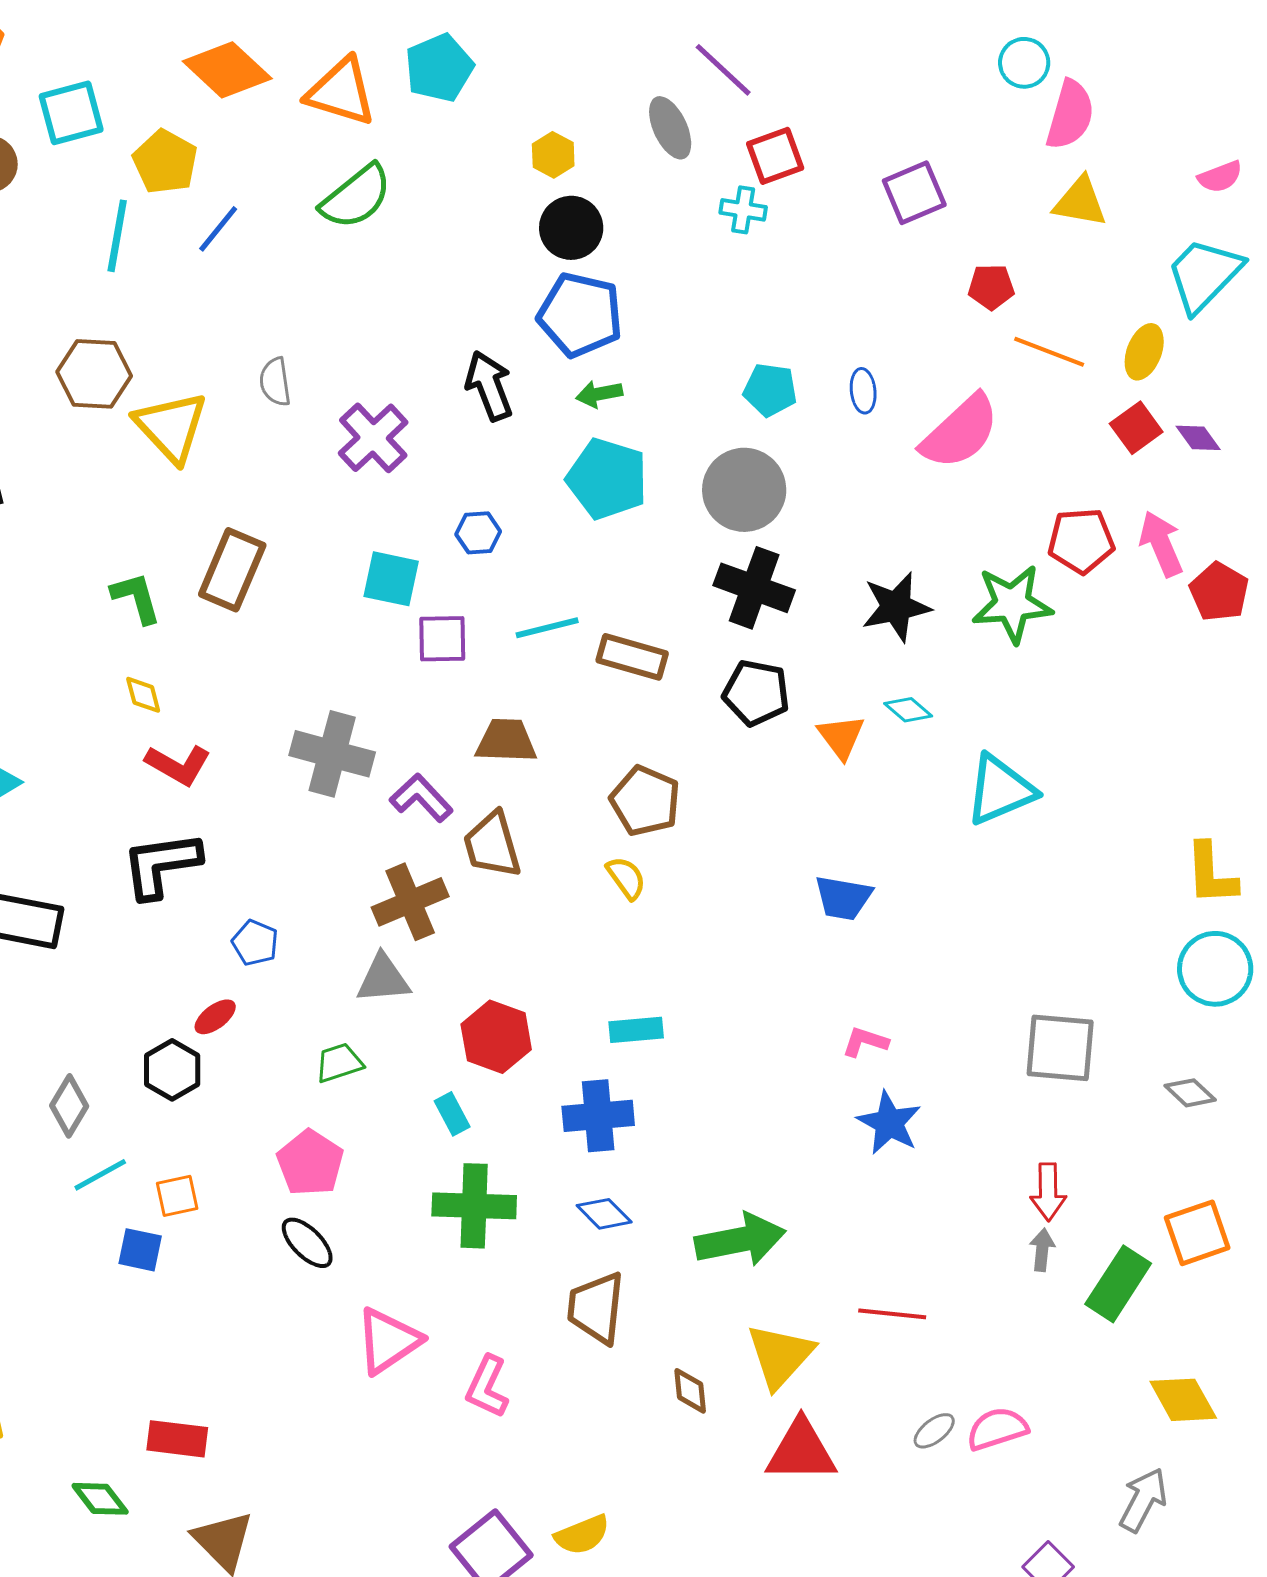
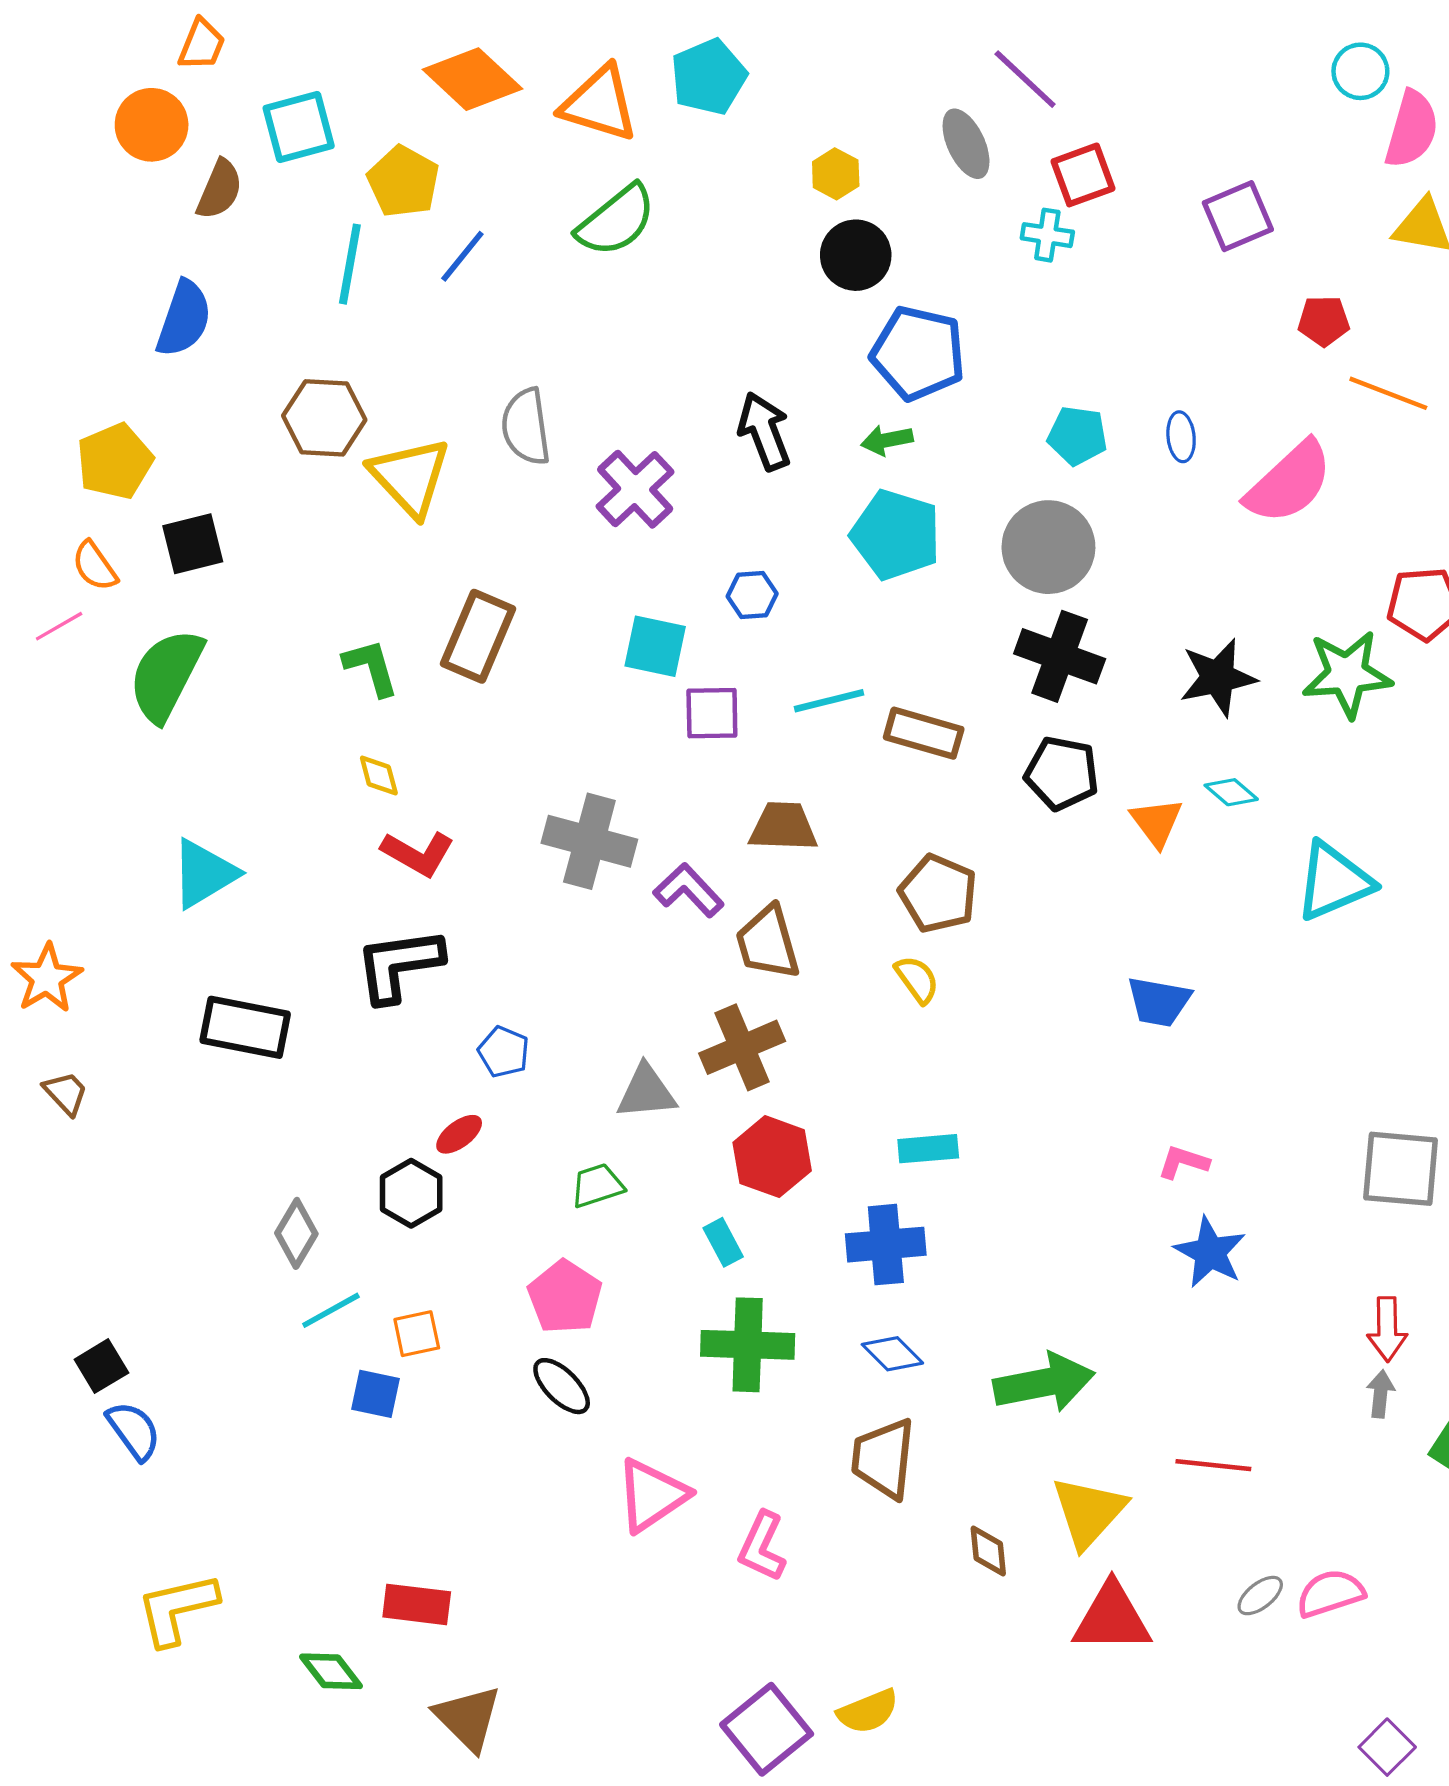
blue pentagon: (580, 315) -> (918, 353), moved
gray semicircle: (275, 382) -> (526, 427), size x1.4
brown cross: (410, 902) -> (742, 1047), moved

